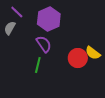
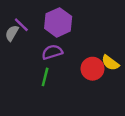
purple line: (17, 12) -> (21, 25), moved
purple semicircle: (44, 44) -> (52, 52), turned -72

